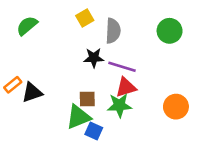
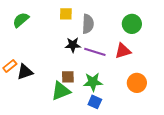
yellow square: (85, 18) -> (66, 14), turned 32
red triangle: (126, 87) -> (123, 51), moved
blue square: (94, 131) -> (95, 102), moved

